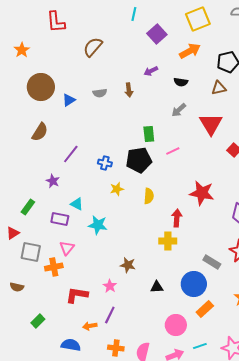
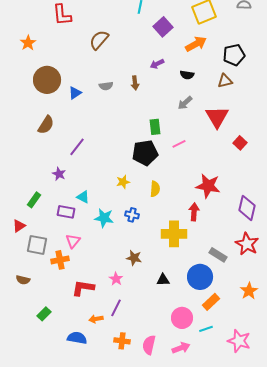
blue cross: (105, 163) -> (132, 215), moved
red arrow: (177, 218) -> (194, 212), moved
yellow cross: (168, 241) -> (174, 234), size x1.4
cyan line: (200, 346) -> (206, 329), moved

